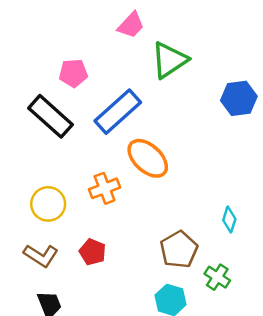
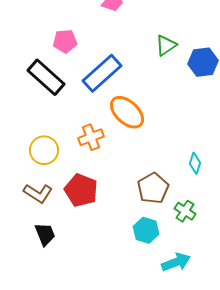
green triangle: (169, 60) -> (166, 45), moved, size x0.7
red pentagon: (93, 252) -> (81, 190), size x1.5

